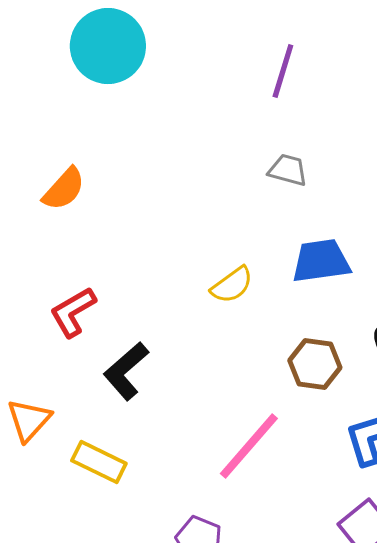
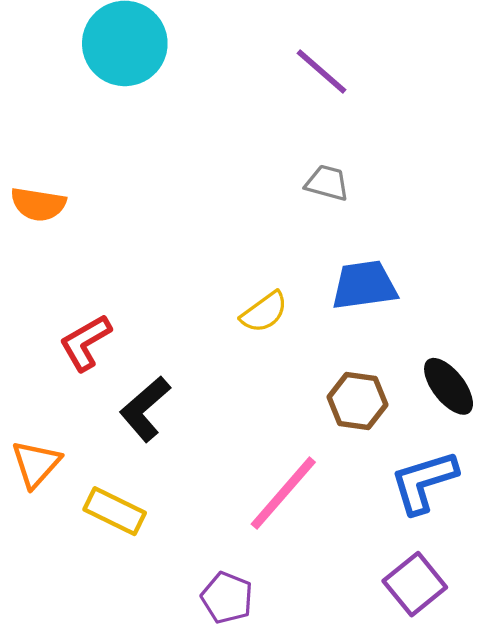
purple line: (283, 71) -> (321, 72), turned -66
orange semicircle: (64, 189) -> (38, 204), moved, turned 57

